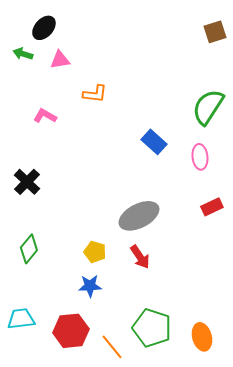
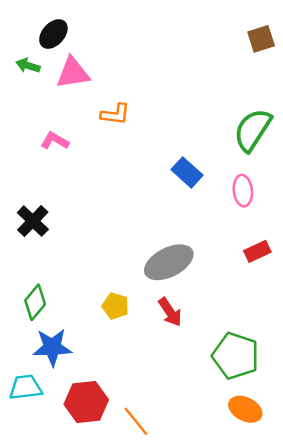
pink triangle: (60, 60) -> (73, 73), size x1.4
blue star: (90, 286) -> (52, 347), moved, size x1.4
green pentagon: (152, 328) -> (236, 356), moved
orange ellipse: (202, 337) -> (245, 409), turned -48

